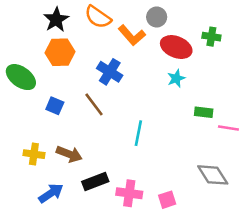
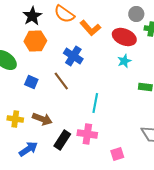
gray circle: (157, 17) -> (136, 14), moved
black rectangle: (95, 181) -> (62, 140), turned -36
pink cross: (129, 193) -> (87, 134), moved

